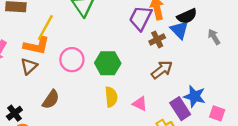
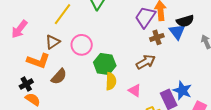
orange L-shape: (37, 46) -> (38, 61), moved
green hexagon: (108, 63) -> (105, 64), moved
brown triangle: (29, 66) -> (53, 42), moved
brown arrow: (162, 70) -> (146, 62), moved

